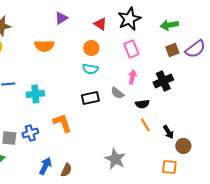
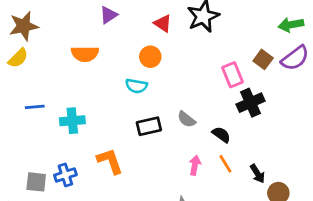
green arrow: (169, 25) -> (291, 25), moved
pink rectangle: (131, 49) -> (232, 75), moved
brown square: (172, 50) -> (263, 59), turned -32
cyan semicircle: (90, 69) -> (136, 86), moved
pink arrow: (132, 77) -> (195, 165), moved
black semicircle: (142, 104) -> (221, 135), turned -136

